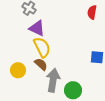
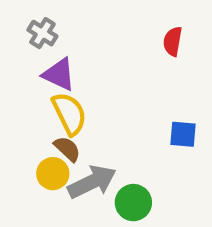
yellow circle: (18, 70) -> (53, 174), moved
gray arrow: (53, 80) -> (92, 182), turned 55

